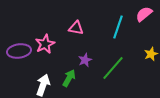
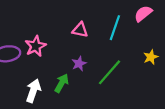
pink triangle: (76, 28) -> (80, 30), moved

